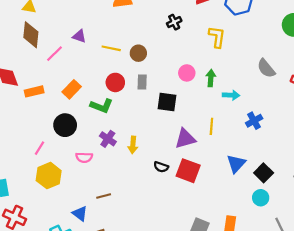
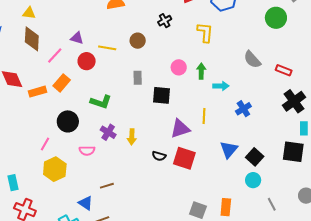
brown circle: (138, 53) -> (138, 41), moved
red circle: (115, 82) -> (87, 61), moved
orange rectangle: (72, 89) -> (62, 83), moved

